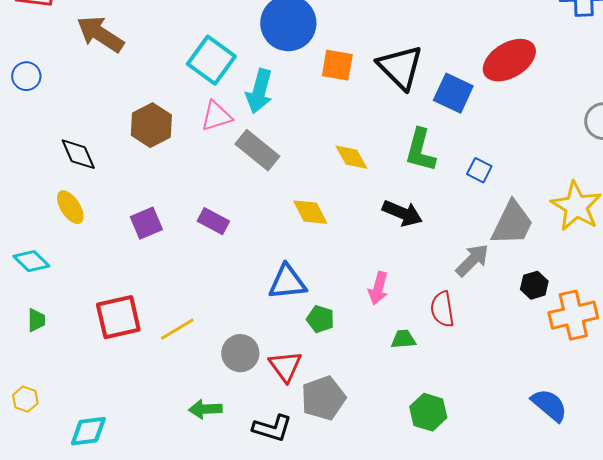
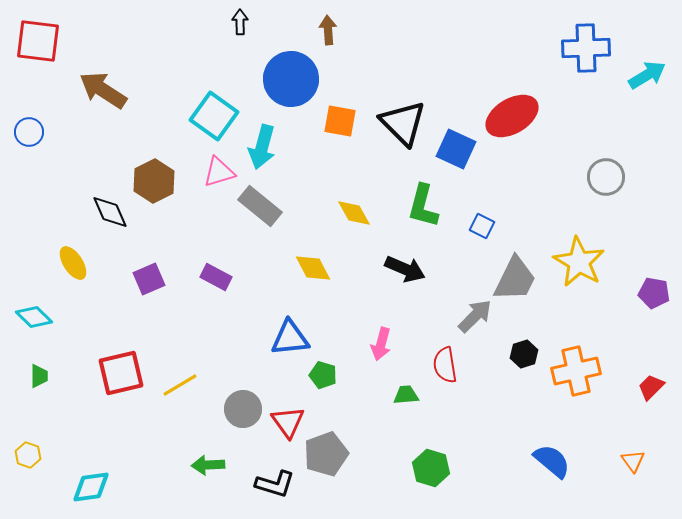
black diamond: (78, 154) -> (110, 212), moved
black hexagon: (534, 285) -> (524, 354), moved

